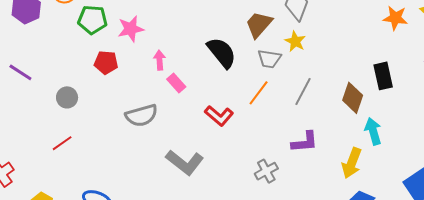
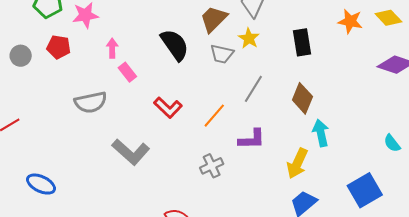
black rectangle: (383, 76) -> (302, 42), moved
orange line: (259, 93) -> (214, 116), moved
gray circle: (67, 97) -> (21, 56), moved

